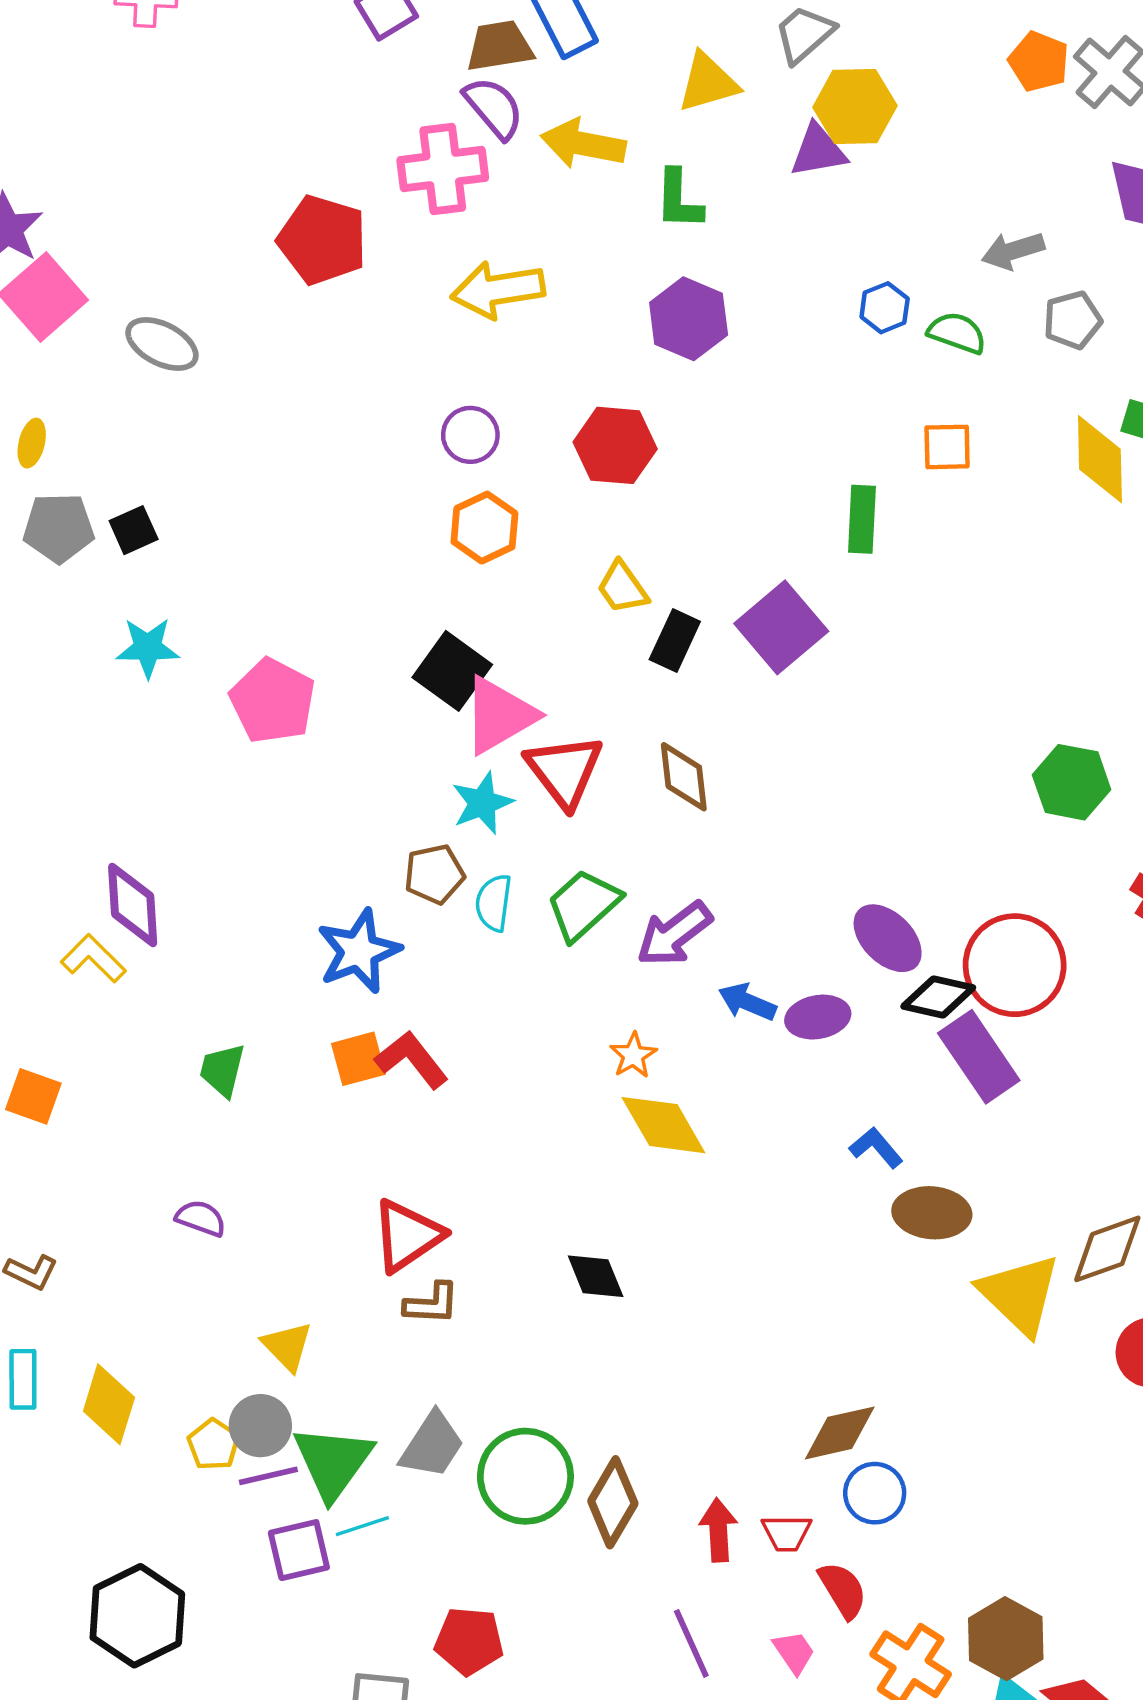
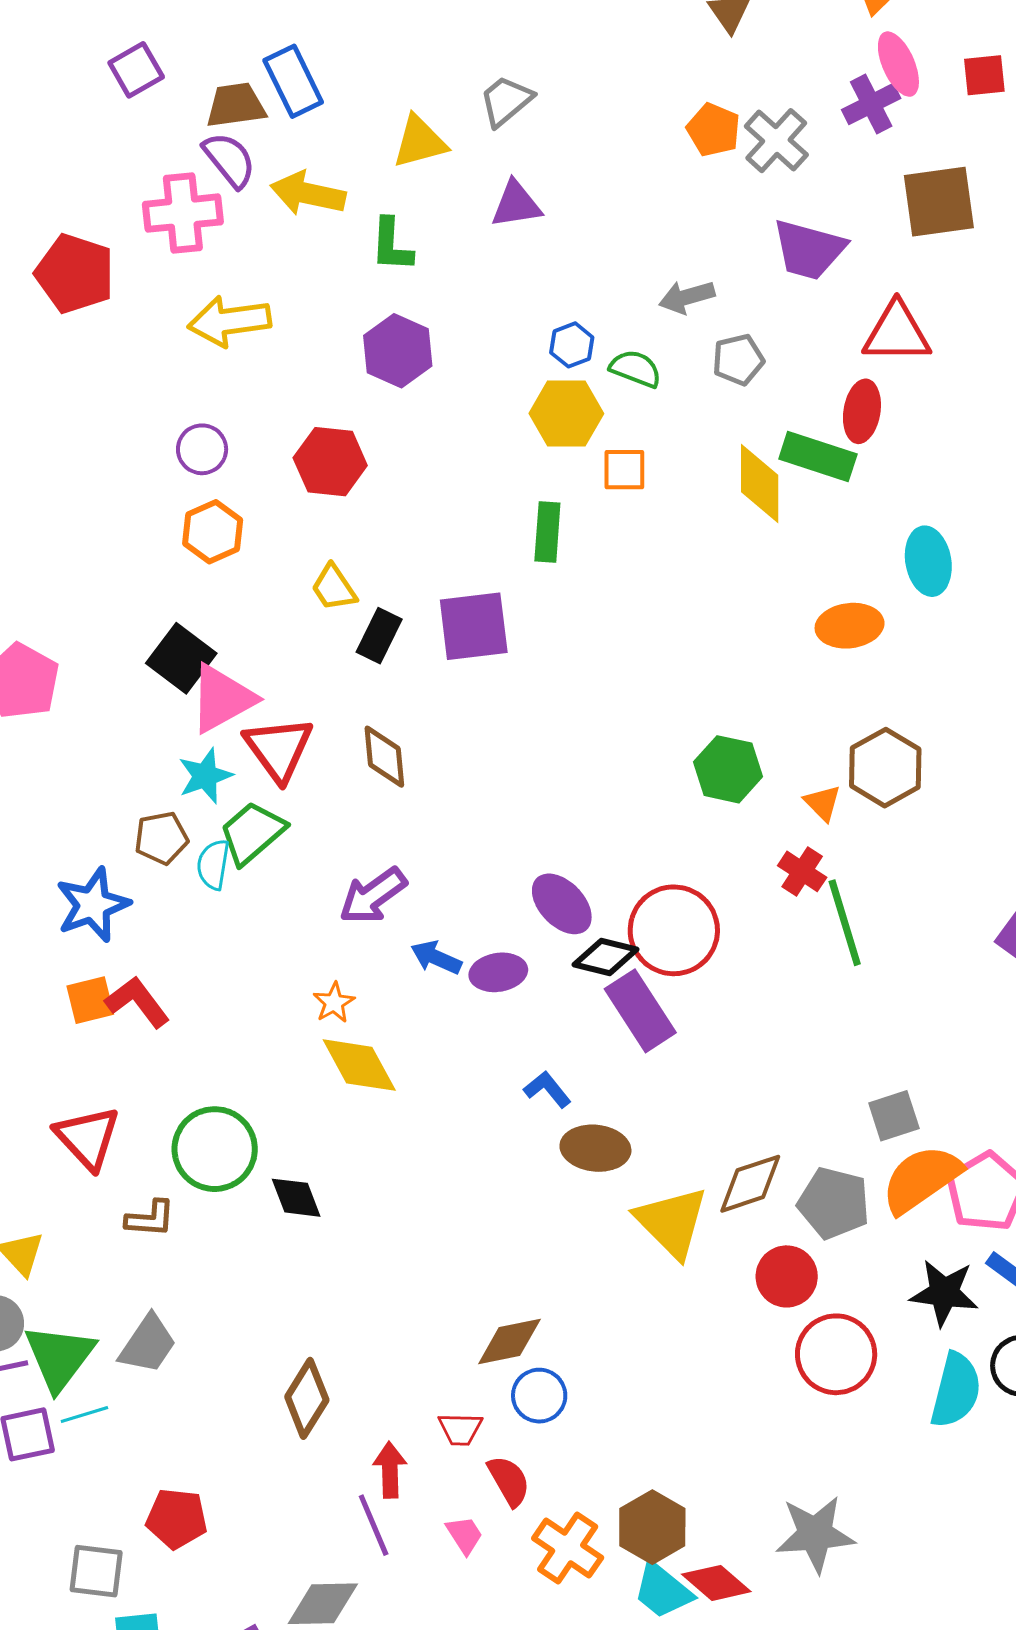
yellow hexagon: (855, 107) -> (566, 413), moved
purple square: (781, 627) -> (474, 626), turned 32
green trapezoid: (583, 905) -> (252, 833), moved
red triangle: (407, 1236) -> (88, 1138), moved, turned -40
green circle: (525, 1476) -> (215, 1149), moved
red arrow: (718, 1530) -> (390, 1470), moved

